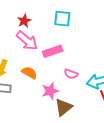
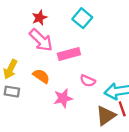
cyan square: (62, 19) -> (82, 18), turned 30
brown triangle: (63, 107) -> (106, 116), moved

